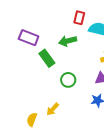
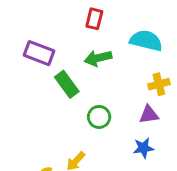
red rectangle: (79, 18) -> (94, 19), moved

